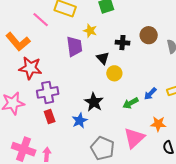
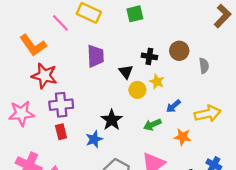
yellow star: (90, 31) -> (157, 82), moved
blue arrow: (150, 94) -> (173, 106), moved
orange star: (158, 124) -> (182, 137), moved

